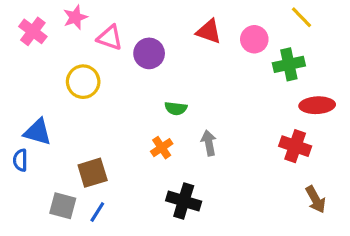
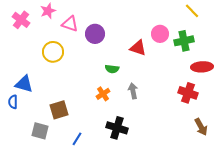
red triangle: (209, 31) -> (138, 48), moved
pink circle: (254, 39) -> (160, 34), moved
blue line: (97, 212) -> (77, 139), moved

